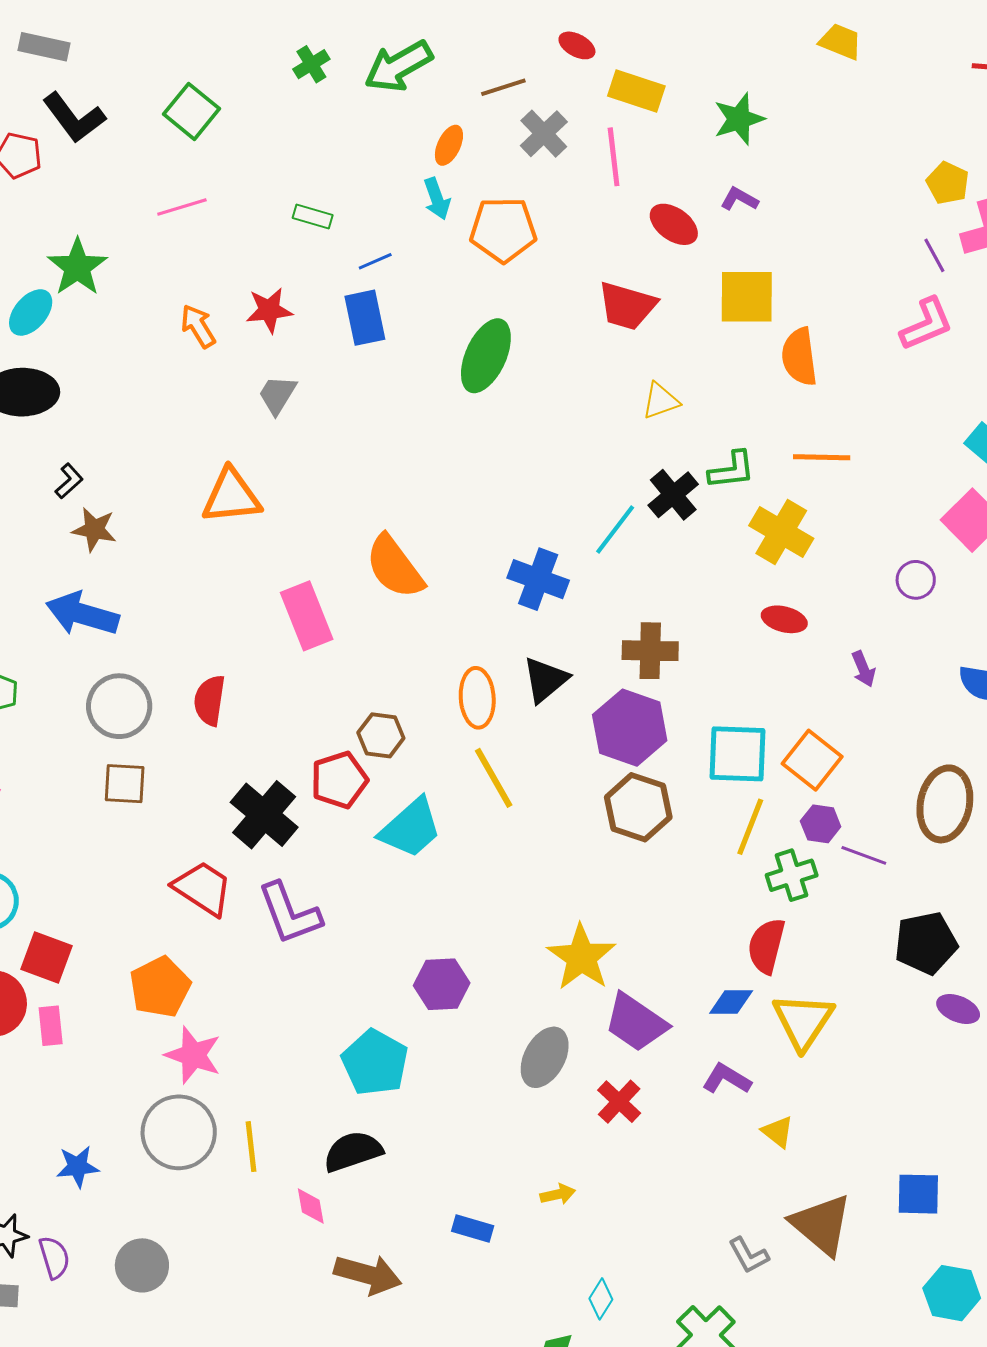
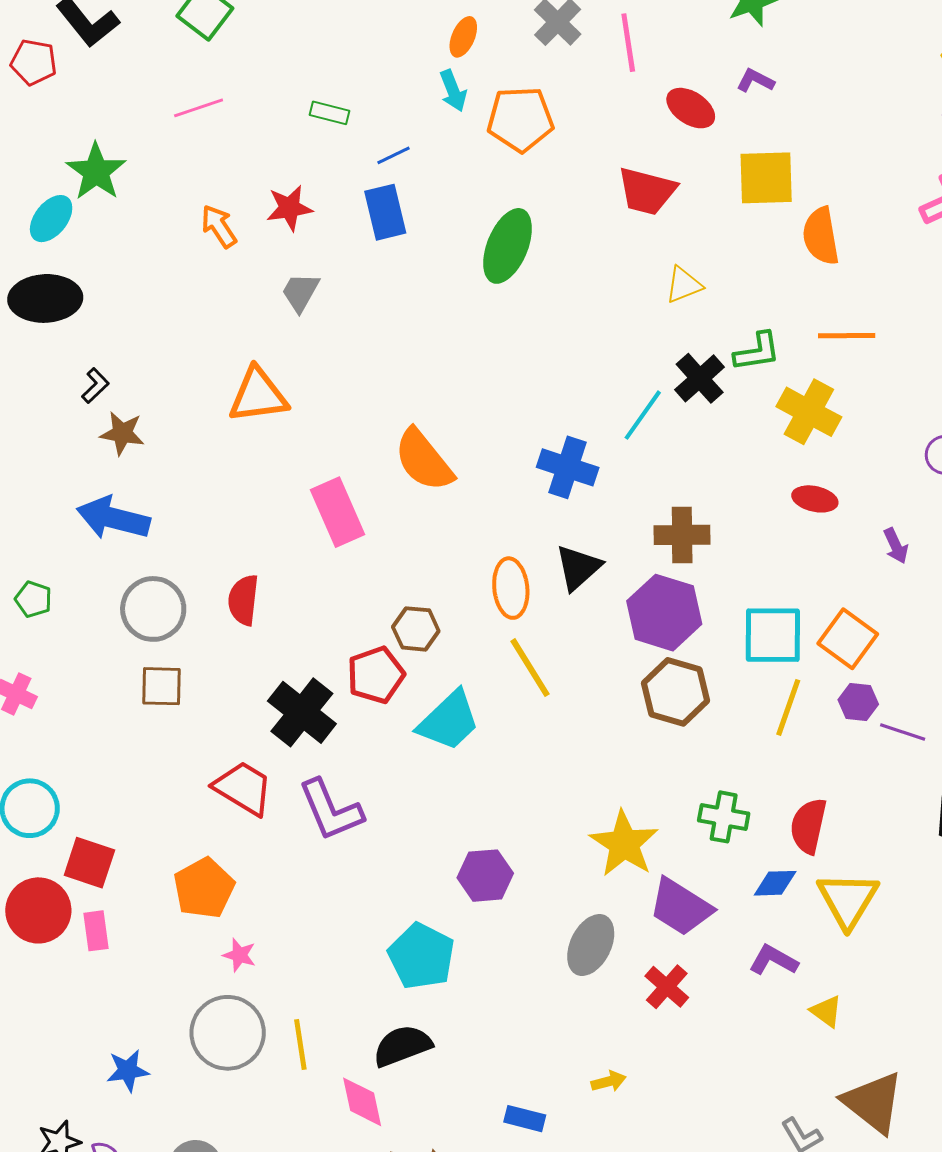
green cross: (792, 875) -> (724, 817), moved, turned 30
pink star: (193, 1055) -> (239, 955), size x0.6
pink diamond: (311, 1206) -> (362, 1102), size x1.4

